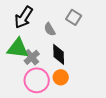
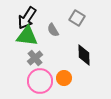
green triangle: (18, 48) -> (27, 36), moved
black diamond: (59, 54) -> (84, 55), moved

